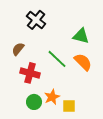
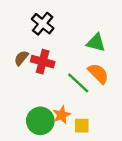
green line: (57, 59) -> (78, 83), moved
red cross: (30, 73) -> (43, 62), moved
green circle: (34, 102) -> (40, 121), size x1.5

